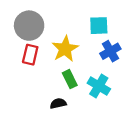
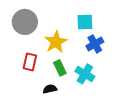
red rectangle: (30, 55) -> (30, 62), moved

